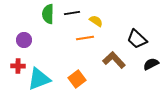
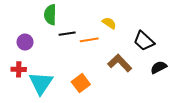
black line: (72, 13) -> (67, 34), moved
yellow semicircle: (96, 21) -> (109, 23), moved
cyan triangle: (39, 79) -> (41, 83), turned -35

